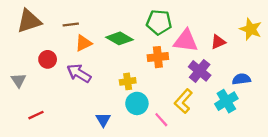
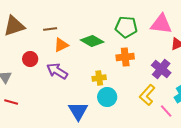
pink triangle: (186, 41) -> (161, 24), moved
red line: (36, 115) -> (11, 102), moved, turned 40
blue triangle: (103, 120) -> (78, 111), size x1.5
pink line: (161, 120) -> (166, 111), moved

